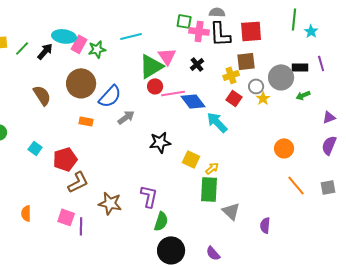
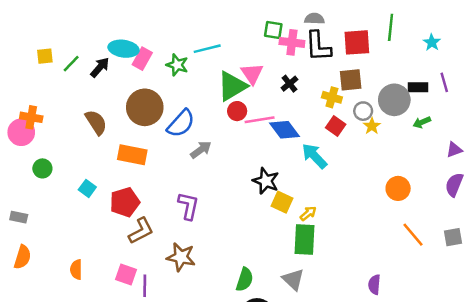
green line: (294, 19) -> (391, 27), moved
green star: (97, 49) -> (177, 65), moved, turned 30
yellow cross: (231, 75) -> (332, 97), turned 35
orange rectangle: (86, 121) -> (132, 155), moved, size x1.6
black star: (160, 142) -> (266, 181), moved, turned 30
purple L-shape: (149, 196) -> (188, 206), moved
gray triangle: (231, 211) -> (293, 280), moved

